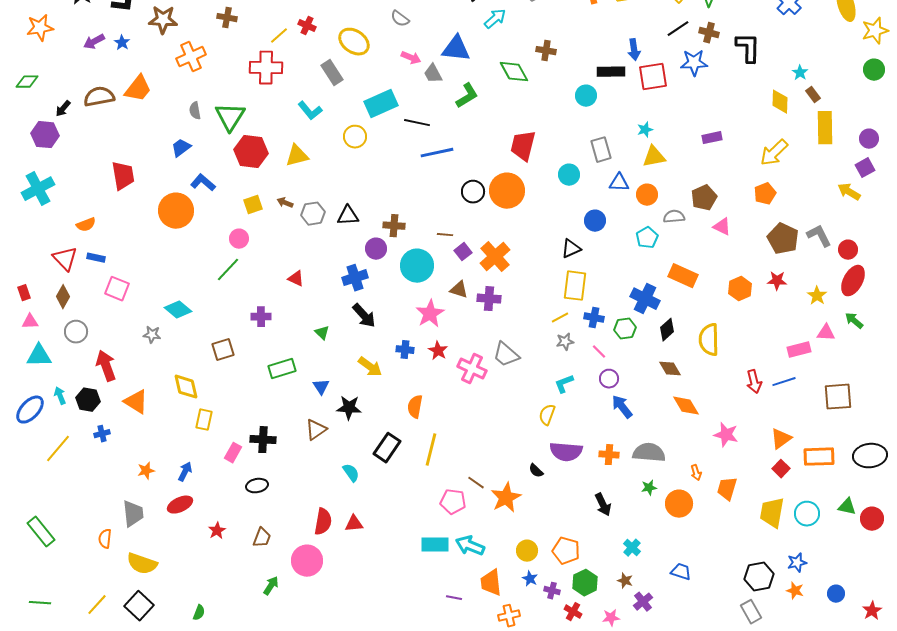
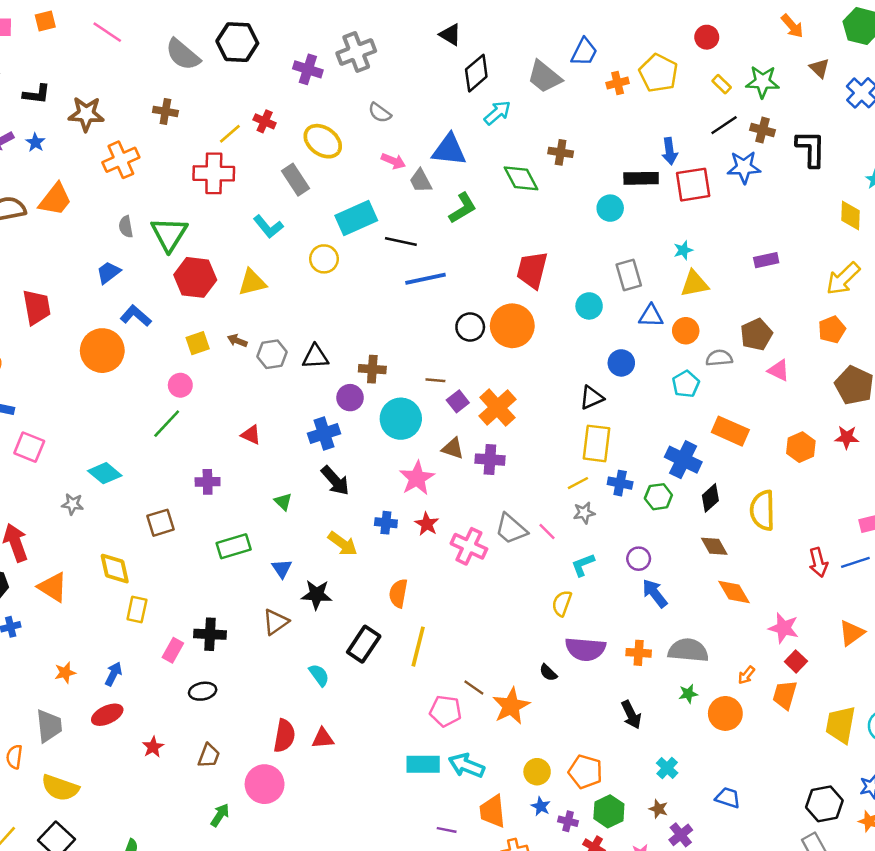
pink line: (599, 352) -> (547, 531), moved
red square: (781, 469) -> (796, 661), moved
orange arrow: (696, 473) -> (746, 675), turned 56

